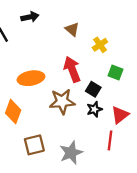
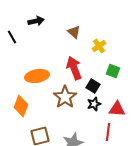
brown star: (62, 102) -> (65, 97), turned -30
red triangle: (120, 115) -> (117, 109), turned 42

